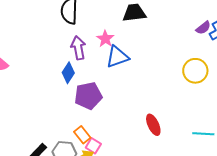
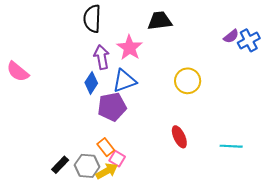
pink star: (105, 39) -> (130, 48), size x1.4
blue triangle: (117, 57) -> (124, 81), moved
yellow circle: (195, 71) -> (188, 81), moved

